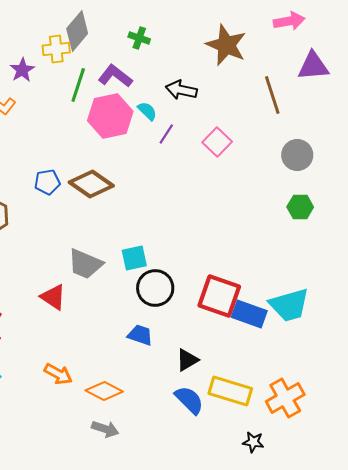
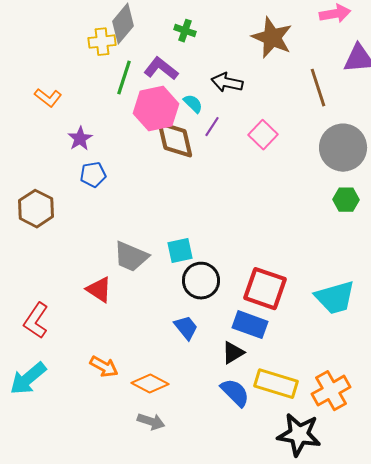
purple star: (22, 70) -> (80, 139), moved
gray circle: (297, 155) -> (343, 148), size x1.5
brown diamond: (91, 184) -> (175, 140), moved, turned 42
blue rectangle: (249, 314) -> (250, 325), moved
blue trapezoid: (140, 335) -> (186, 328), turned 32
black star: (253, 442) -> (299, 435), size x2.0

